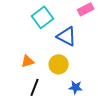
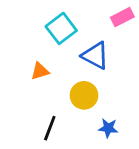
orange triangle: (28, 61) -> (40, 71), moved

